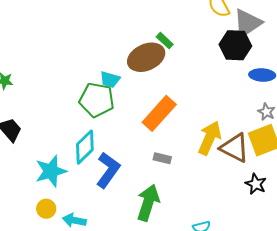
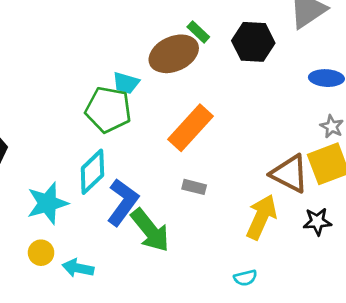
black hexagon: (235, 45) -> (253, 42), moved
yellow arrow: (210, 138) -> (261, 217), moved
black star: (256, 184) -> (317, 222), turned -30
green arrow: (148, 203) -> (150, 230), moved, turned 123

